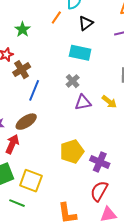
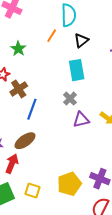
cyan rectangle: (80, 53) -> (77, 70), turned 70
yellow pentagon: (72, 151) -> (69, 184), moved
yellow square: (31, 181) -> (33, 191), moved, size x0.7

